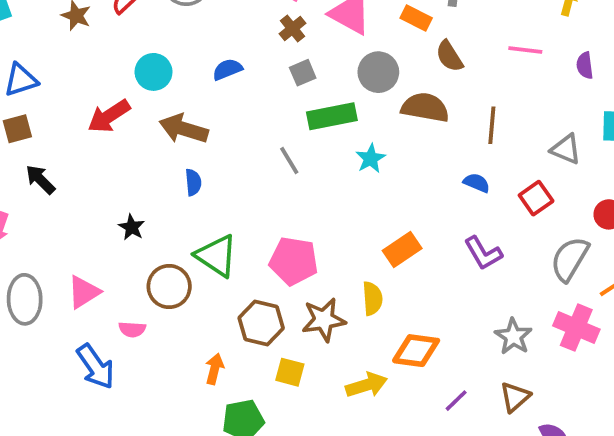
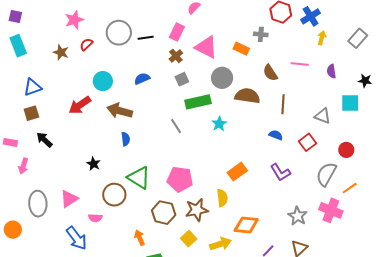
brown semicircle: (449, 56) -> (270, 73), moved
orange arrow: (215, 369) -> (140, 238), turned -35
yellow square: (290, 372) -> (189, 239), moved, turned 35

